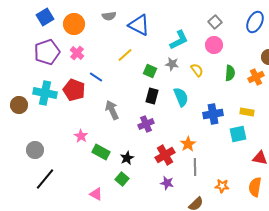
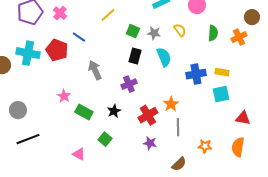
gray star: (172, 64) -> (154, 33), moved
yellow rectangle: (247, 112) -> (222, 72), moved
black star: (127, 158) -> (114, 111), moved
black line: (45, 179) -> (28, 139), turned 30

